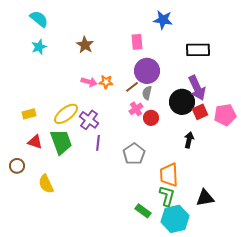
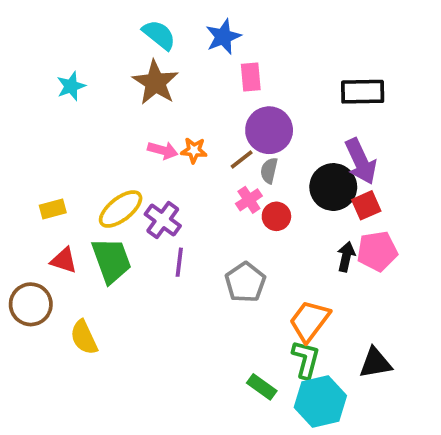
cyan semicircle: (39, 19) -> (159, 35), moved
blue star: (163, 20) -> (223, 37), moved, turned -30
brown star: (85, 45) -> (155, 83), size x1.4
pink pentagon: (225, 115) -> (377, 251), moved
brown circle: (17, 166) -> (31, 304), size x1.5
orange trapezoid: (169, 175) -> (309, 321), turned 40

